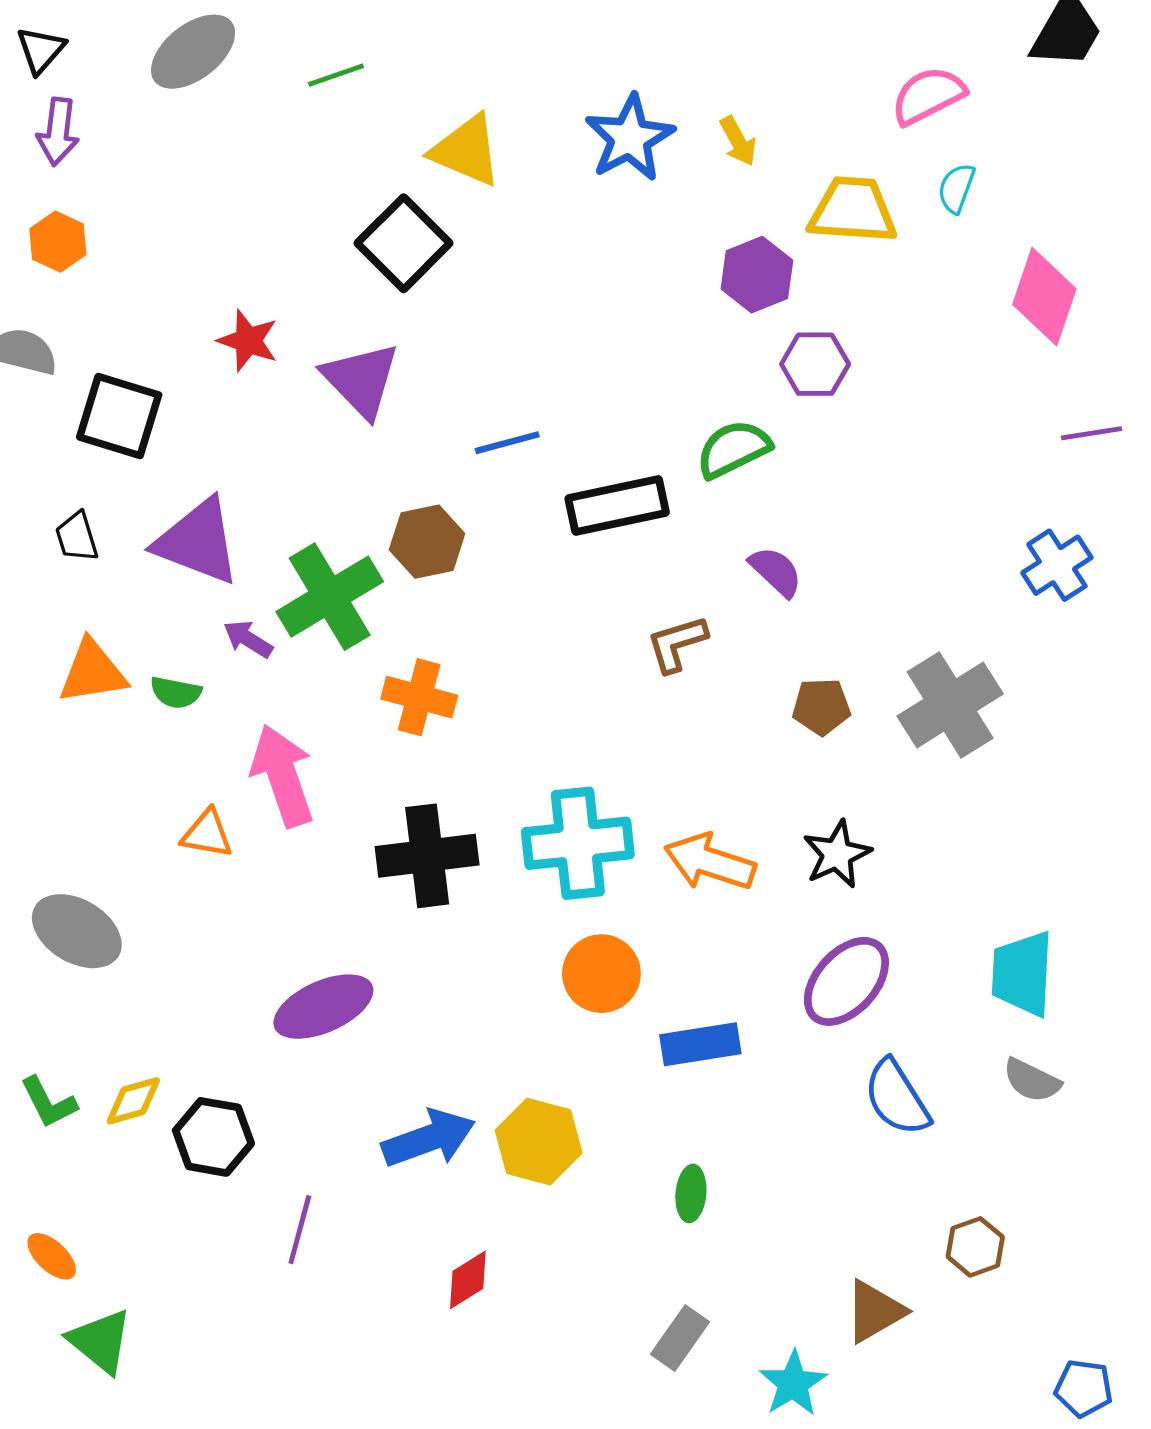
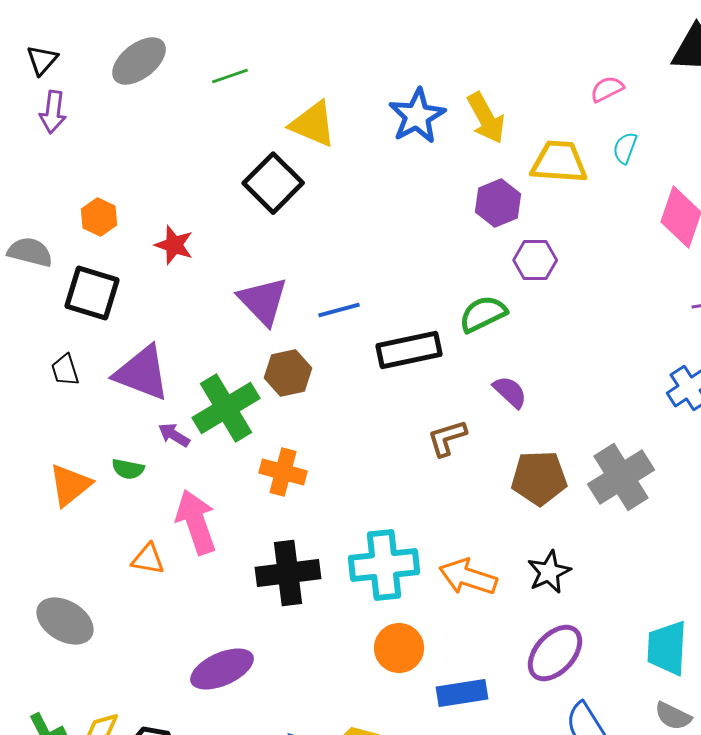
pink semicircle: (928, 96) -> (607, 89), size x0.7
yellow arrow: (738, 141) -> (486, 118), size x1.6
orange hexagon: (58, 242) -> (99, 217), moved
purple triangle: (361, 380) -> (263, 301), moved
orange triangle: (93, 672) -> (70, 485), moved, turned -30
brown pentagon: (821, 707) -> (539, 478), size x1.5

